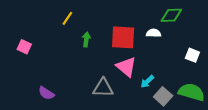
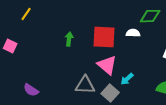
yellow line: (67, 18) -> (26, 14), moved
gray square: (163, 96) -> (110, 93), moved

